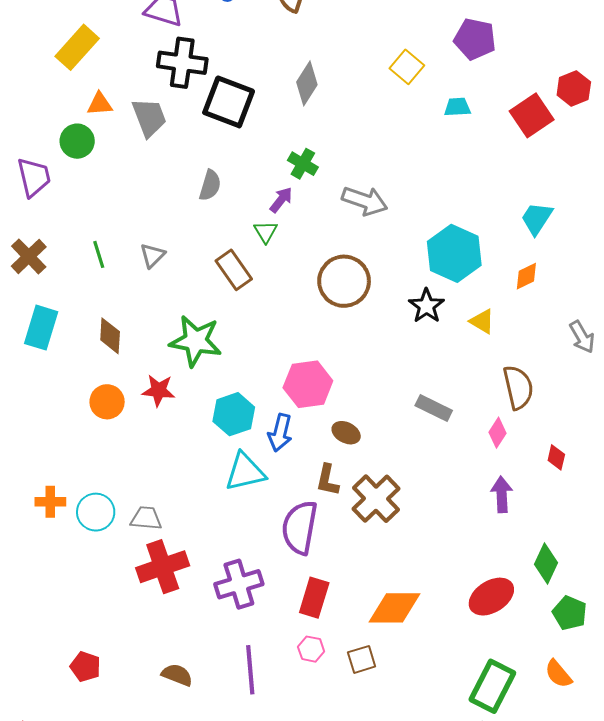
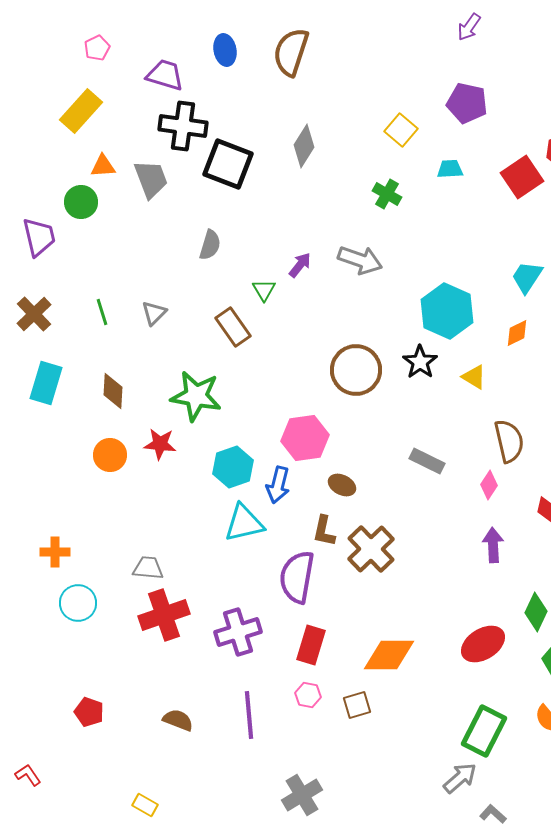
green cross: (303, 164) -> (387, 194), moved
purple arrow: (281, 200) -> (300, 265), moved
brown circle: (344, 281) -> (356, 370), moved
cyan circle: (96, 512) -> (78, 603), moved

